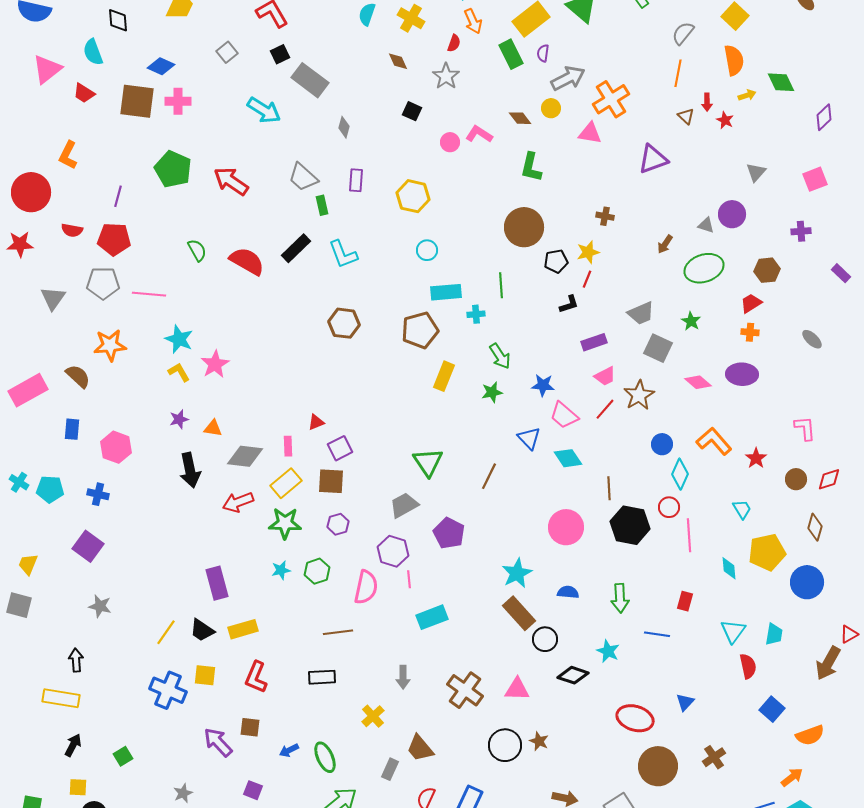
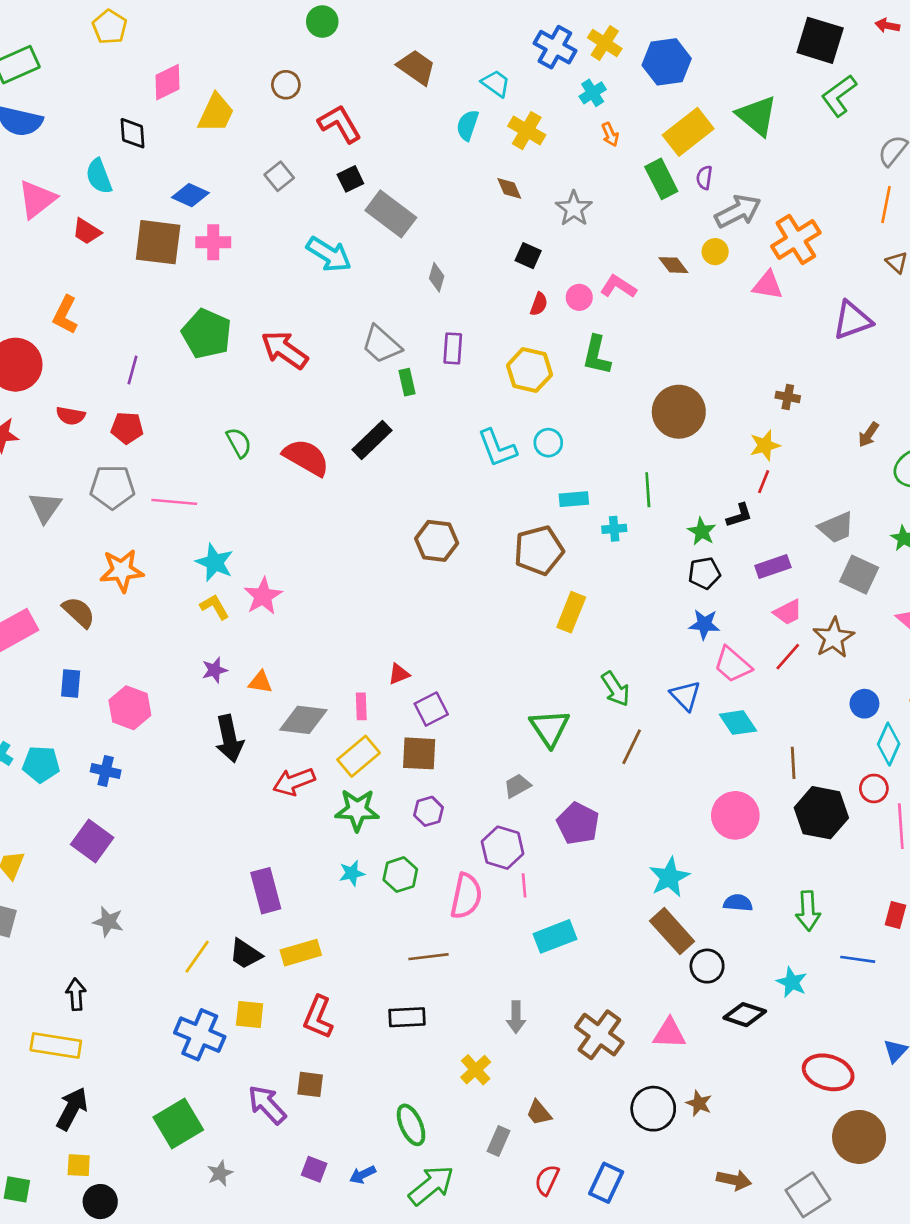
orange arrow: (473, 21) -> (610, 135), size x0.7
red semicircle: (454, 43) -> (539, 304), moved
green L-shape: (531, 167) -> (597, 355), moved
red pentagon: (114, 239) -> (127, 428), size x0.7
cyan L-shape: (343, 254) -> (497, 448), moved
black pentagon: (556, 261) -> (704, 573), moved
cyan rectangle: (446, 292) -> (574, 499), size x0.7
green arrow: (500, 356) -> (616, 689), moved
green star: (492, 392) -> (702, 531), moved, turned -30
gray trapezoid: (404, 505) -> (517, 786), size x0.7
black arrow: (73, 745) -> (72, 1109), size x1.4
brown trapezoid: (420, 748) -> (539, 1113), size x0.7
blue arrow: (289, 750) -> (363, 1175), moved
green square: (123, 756) -> (178, 1123), moved, size x1.8

